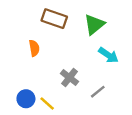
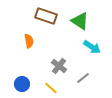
green triangle: (94, 25) -> (80, 21), turned -48
yellow line: (47, 103) -> (51, 88), moved

